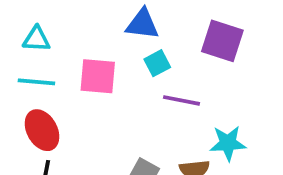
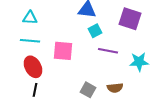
pink square: (98, 76) -> (63, 51), moved
cyan star: (228, 143) -> (139, 62), moved

